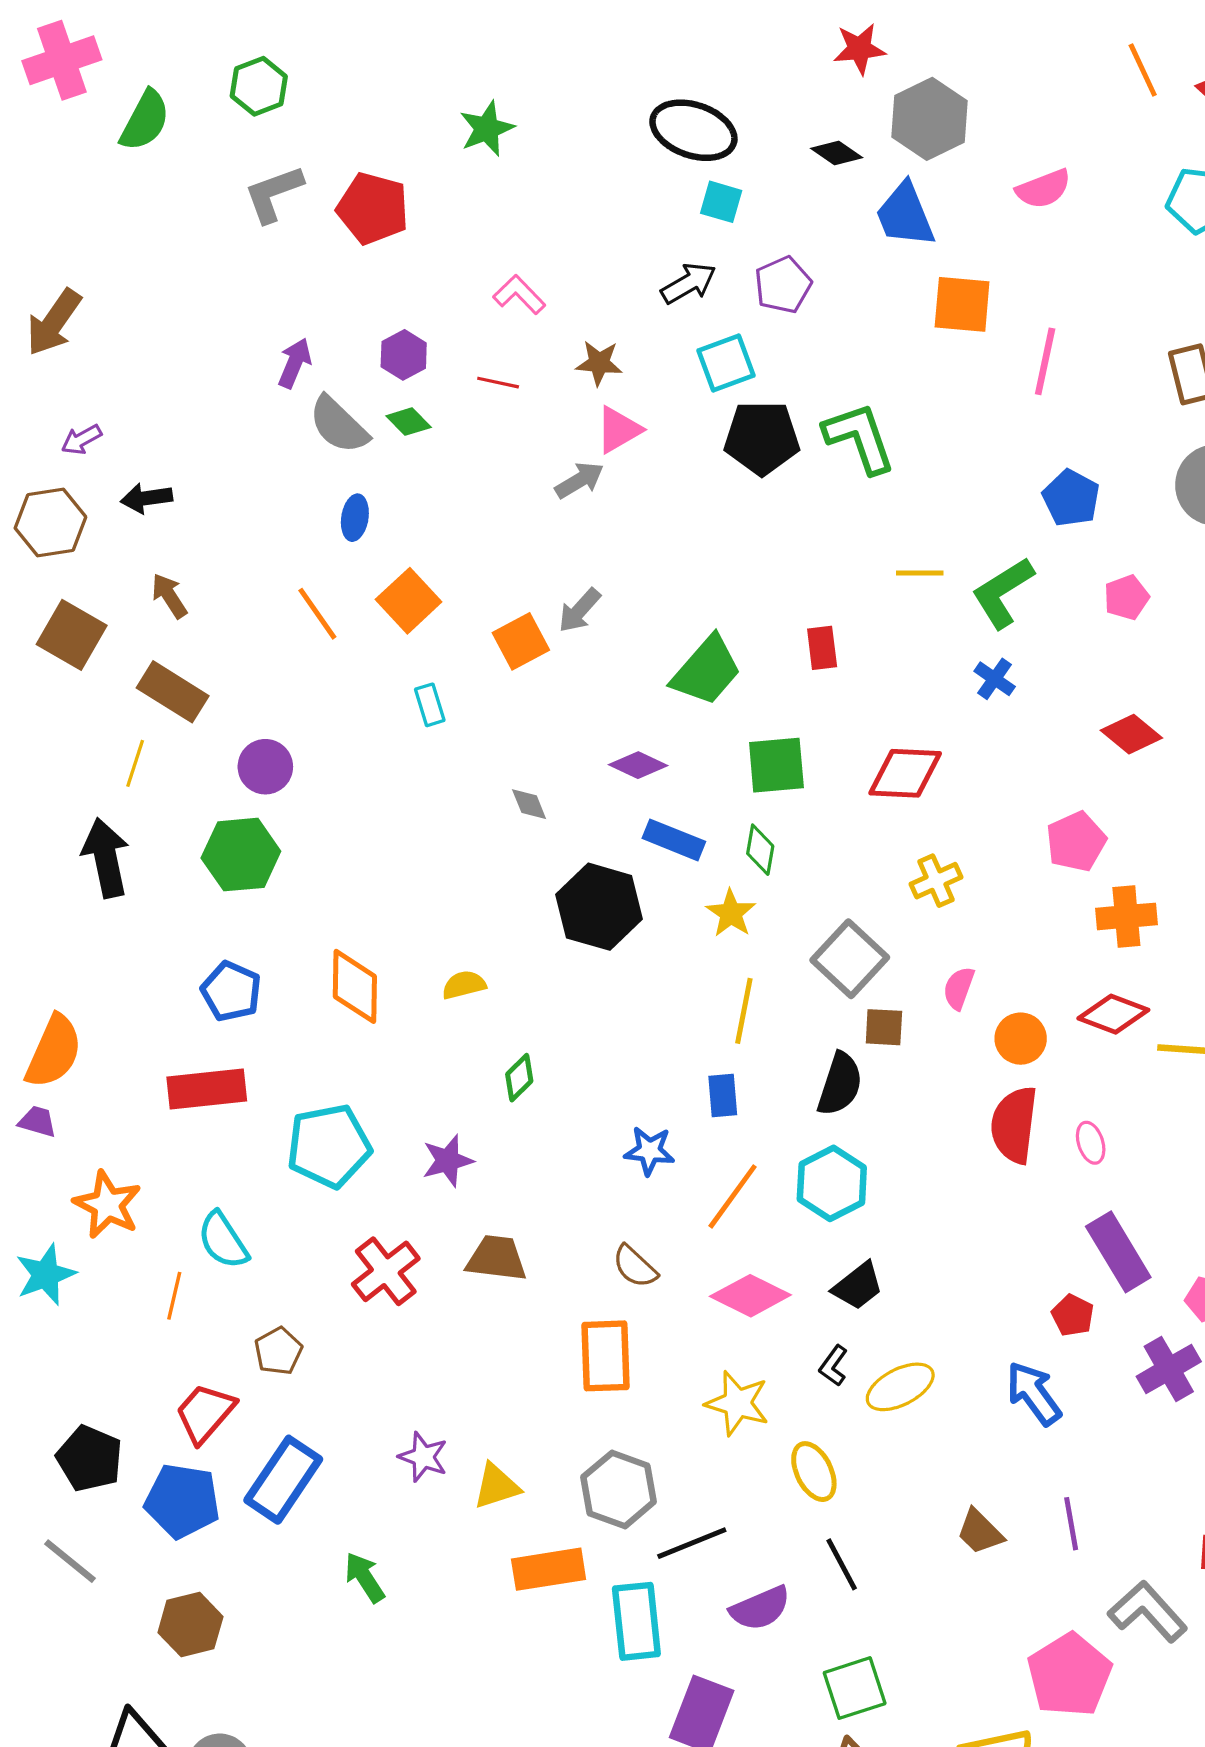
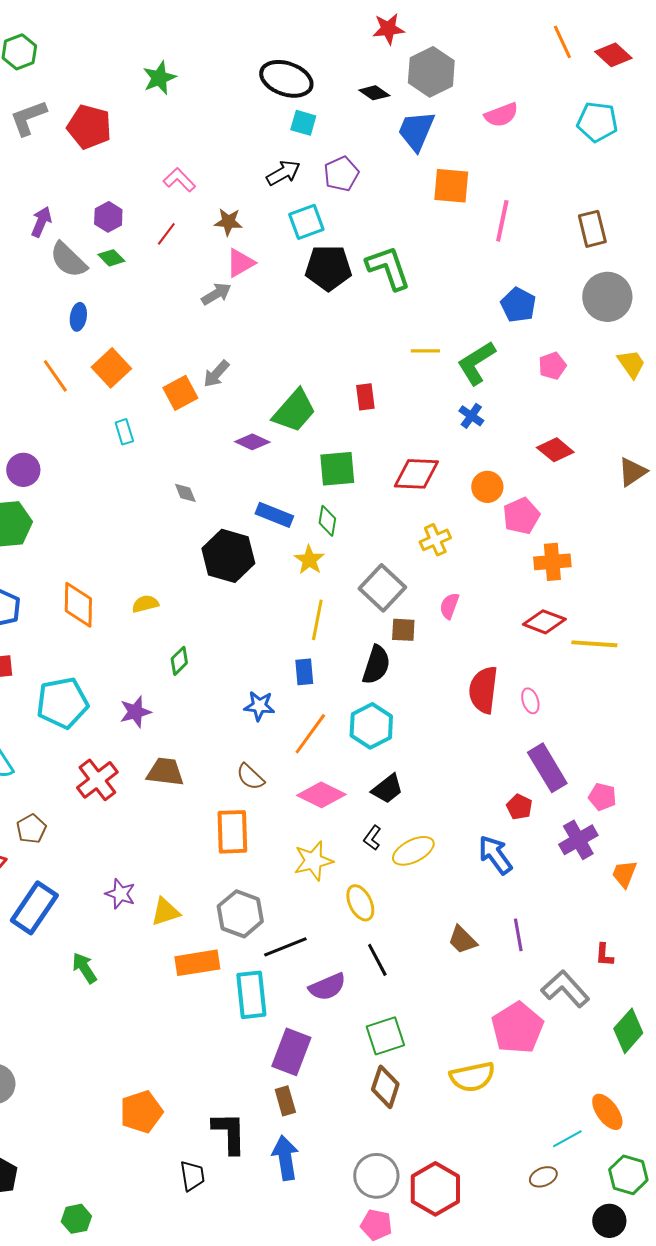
blue trapezoid: (905, 215) -> (416, 131), turned 45
red line: (498, 383) -> (166, 234), turned -65
purple diamond: (638, 765) -> (252, 442), moved
orange circle: (1021, 1039) -> (487, 487), moved
yellow star: (737, 1403) -> (313, 861), turned -30

